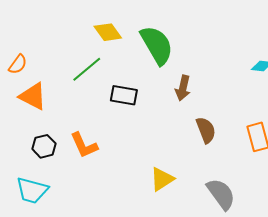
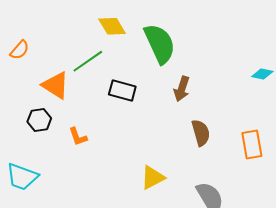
orange triangle: (33, 96) -> (55, 85), moved
orange L-shape: (84, 145) -> (78, 137), size x0.7
black hexagon: (44, 146) -> (39, 120), moved

